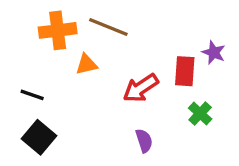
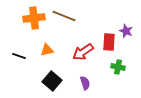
orange triangle: (86, 64) -> (47, 50), moved
green cross: (200, 114) -> (118, 67), turned -32
black square: (39, 137) -> (52, 81), moved

